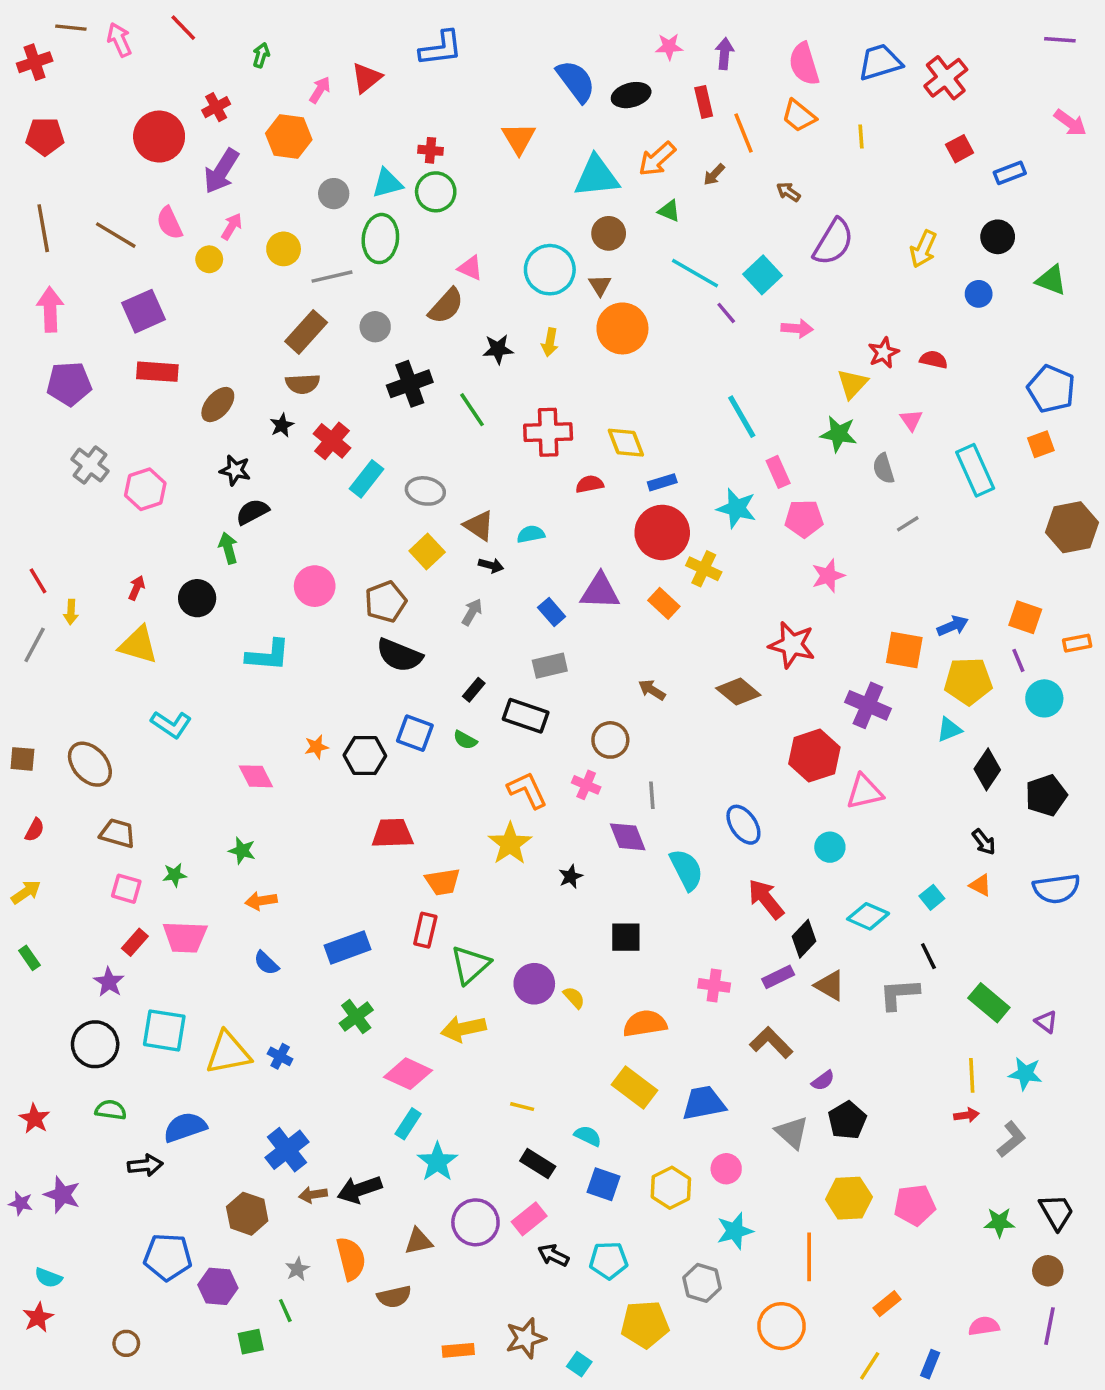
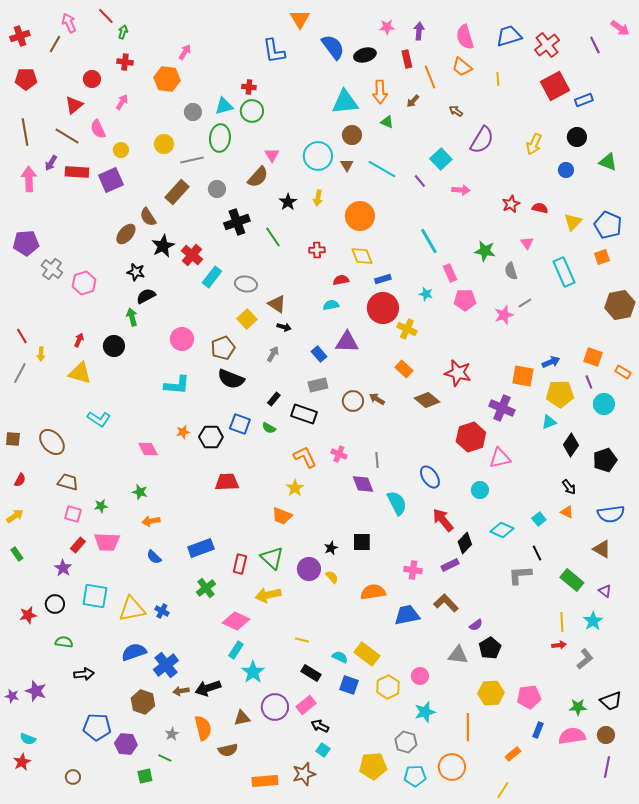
brown line: (71, 28) -> (55, 44), moved, turned -66
purple line: (1060, 40) -> (595, 45), moved, turned 60
blue L-shape: (441, 48) -> (274, 51), moved, turned 88
green arrow: (261, 55) -> (123, 32), moved
red triangle: (367, 78) -> (74, 105), moved
red cross: (216, 107) -> (125, 62), turned 35
pink arrow: (1070, 123) -> (620, 28), moved
red circle: (159, 137) -> (92, 79), size x0.6
orange triangle: (519, 138) -> (300, 19), moved
red square: (960, 149) -> (555, 86), size x1.8
orange arrow: (657, 159) -> (380, 92), turned -50
purple arrow: (221, 171) -> (51, 163), moved, size x0.6
pink arrow: (232, 226) -> (122, 102), moved
pink triangle: (470, 268) -> (272, 155), turned 35
cyan line: (695, 273) -> (382, 169), moved
purple square: (144, 311) -> (111, 180), moved
orange circle: (622, 328) -> (360, 216), moved
black star: (498, 349) -> (288, 202), turned -30
red rectangle: (157, 372) -> (77, 172), moved
purple pentagon: (69, 384) -> (26, 243), moved
brown semicircle: (303, 384) -> (148, 217), moved, turned 60
yellow triangle: (852, 384) -> (573, 222), moved
black star: (282, 425) -> (163, 246), size x1.6
red cross: (548, 432) -> (317, 250), size x0.6
cyan star: (737, 508) -> (426, 294), size x0.6
cyan semicircle: (531, 534) -> (331, 305), moved
pink star: (828, 576) -> (504, 315), moved
orange rectangle: (664, 603) -> (404, 369), moved
orange rectangle: (1077, 643) -> (623, 372), turned 42
cyan L-shape: (268, 655) -> (177, 385), moved
brown circle: (610, 740) -> (353, 401), moved
yellow star: (510, 844) -> (295, 488), size x0.7
black star: (571, 877) -> (331, 548), moved
orange trapezoid: (443, 882) -> (282, 516), moved, turned 30
red rectangle: (425, 930) -> (240, 564), moved
green triangle: (470, 965) -> (272, 558), turned -35
brown triangle: (830, 985) -> (602, 549), moved
black circle: (95, 1044) -> (55, 604), size x0.7
cyan star: (1025, 1074) -> (593, 621), turned 30
yellow rectangle: (635, 1087) -> (367, 654), moved
blue trapezoid: (704, 1103) -> (407, 615), moved
red star: (35, 1119) -> (28, 615), moved, turned 30
blue semicircle: (185, 1127) -> (134, 652), moved
gray triangle: (792, 1132) -> (458, 655), turned -35
black trapezoid: (1056, 1212) -> (611, 701), turned 100
cyan pentagon: (609, 1260) -> (415, 776), moved
green line: (285, 1311) -> (165, 758), turned -40
pink semicircle: (984, 1326) -> (572, 736), moved, size x1.5
orange rectangle: (458, 1350) -> (265, 781), size x1.4
cyan square: (579, 1364) -> (323, 750), moved
blue rectangle: (930, 1364) -> (538, 730), moved

